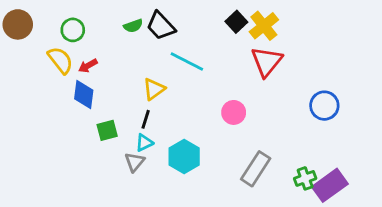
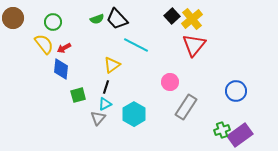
blue circle: (324, 106) -> (236, 91), moved
gray rectangle: (256, 169) -> (186, 107), moved

